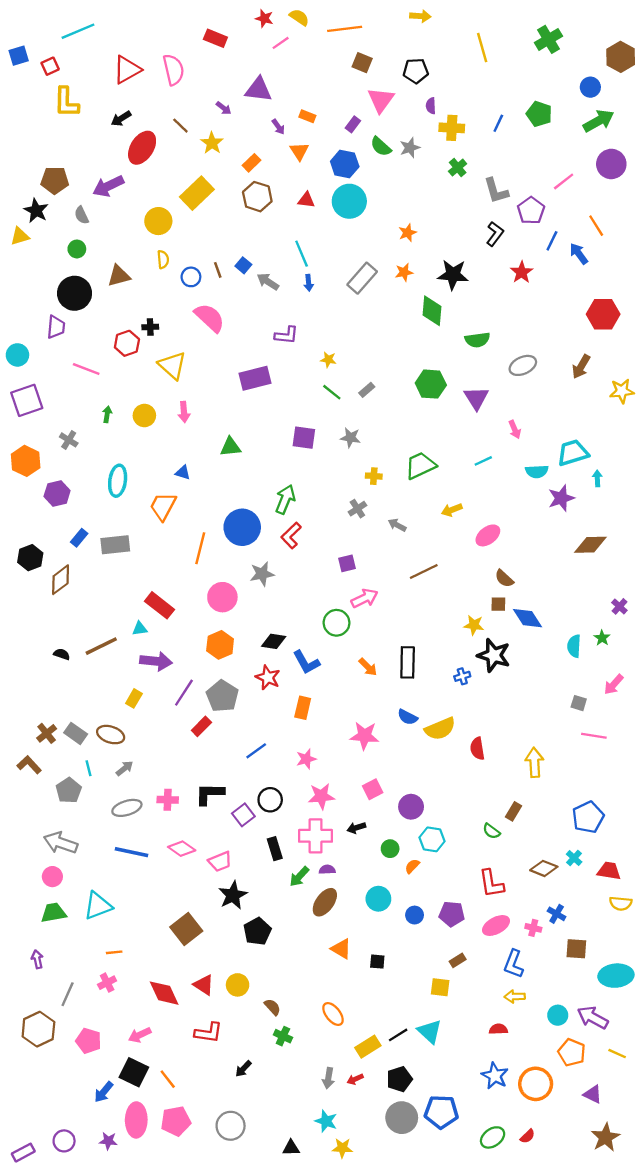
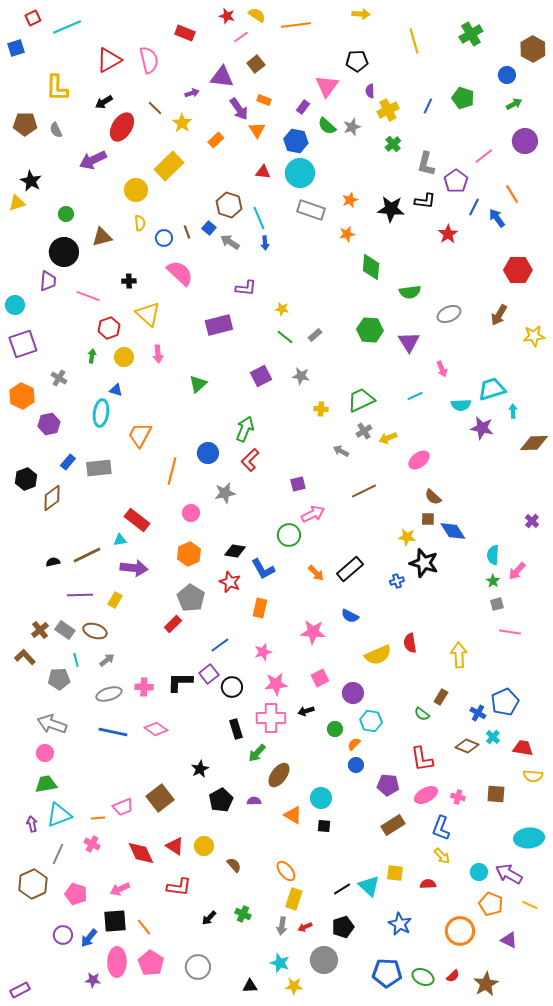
brown square: (362, 63) -> (256, 64), moved, turned 30
red square: (50, 66) -> (33, 18), moved
purple arrow: (224, 108) -> (192, 93), turned -56
green arrow: (598, 121) -> (514, 104), size x0.6
purple arrow: (278, 127) -> (239, 109), size x1.6
yellow cross: (452, 128) -> (388, 110), turned -30
brown pentagon: (55, 180) -> (25, 124), moved
gray L-shape: (496, 191) -> (426, 164), turned 30
brown hexagon: (257, 197) -> (229, 205), moved
gray semicircle: (82, 215) -> (56, 130), moved
black L-shape: (495, 234) -> (425, 201), turned 60
black star: (453, 275) -> (391, 209), moved
gray rectangle: (362, 278) -> (311, 210), moved, turned 68
red hexagon: (127, 343) -> (109, 328), moved
pink line: (86, 369) -> (88, 296), moved
purple square: (304, 438) -> (261, 376), turned -35
green triangle: (231, 447) -> (198, 384), turned -36
blue triangle: (183, 473) -> (116, 390), moved
purple star: (561, 498) -> (482, 428), turned 30
gray cross: (357, 509) -> (364, 431), moved
blue circle: (242, 527) -> (208, 453), size x0.7
brown diamond: (590, 545) -> (534, 443), moved
pink circle: (222, 597) -> (191, 513), size x0.7
green star: (602, 638) -> (493, 581), moved
black semicircle: (62, 654) -> (53, 562), turned -32
black rectangle: (408, 662) -> (350, 569), turned 48
pink arrow: (614, 684) -> (517, 571), moved
purple line: (184, 693) -> (80, 595), moved, turned 55
gray square: (579, 703) -> (497, 604), turned -32
yellow semicircle: (440, 729) -> (378, 655), moved
gray pentagon: (69, 790) -> (59, 679), turned 30
purple square: (243, 815) -> (209, 674), moved
pink trapezoid: (220, 861) -> (123, 807), moved
purple semicircle: (327, 870) -> (254, 801), moved
black star: (233, 895) -> (200, 769), size x0.7
cyan circle: (378, 899) -> (321, 798), moved
cyan triangle: (98, 906) -> (59, 815), moved
blue cross: (557, 914) -> (478, 713), moved
blue circle: (415, 915) -> (356, 765), moved
brown square: (576, 949) -> (496, 794), moved
brown rectangle: (458, 960) -> (393, 825), size x1.6
pink cross: (107, 983) -> (92, 844), turned -35
yellow square: (440, 987) -> (395, 873), moved
yellow arrow: (515, 997) -> (442, 856), turned -132
green cross: (283, 1036) -> (243, 914), moved
yellow rectangle: (368, 1047) -> (294, 899), moved, turned -40
black square: (134, 1072) -> (115, 921), turned -30
blue star: (495, 1076) -> (400, 924), moved
blue pentagon: (441, 1112) -> (387, 973), moved
gray circle: (402, 1118) -> (324, 960), moved
pink pentagon: (176, 1121) -> (151, 963), turned -30
green ellipse: (493, 1137) -> (423, 977), turned 60
brown star: (605, 1137) -> (486, 984), moved
purple circle: (64, 1141) -> (63, 935), moved

